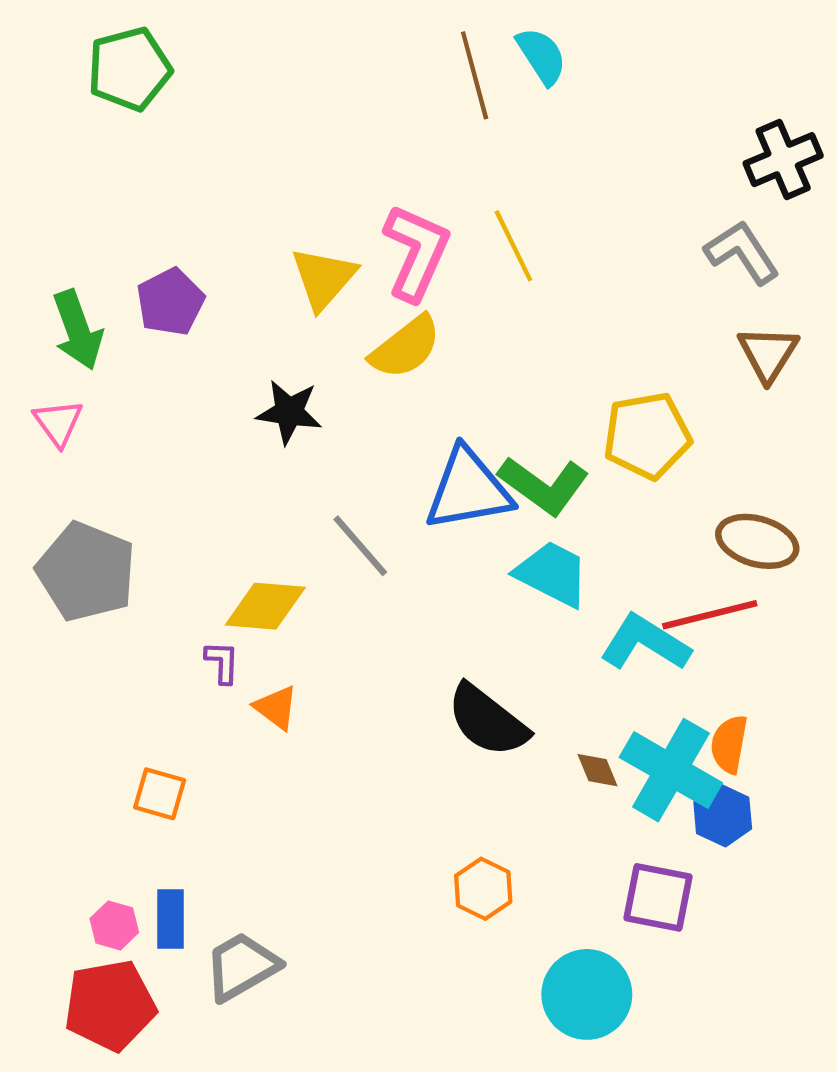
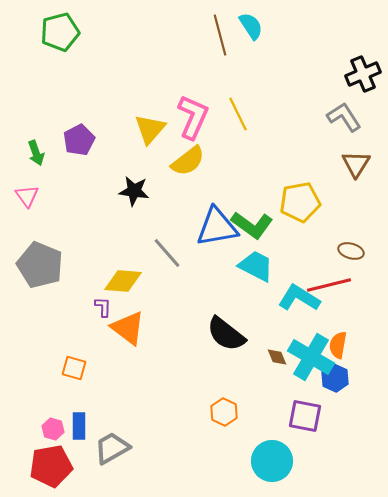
green arrow: (78, 330) -> (36, 153), size x0.7
brown ellipse: (757, 541) -> (351, 251), size x0.7
orange triangle: (276, 708) -> (128, 328), size x1.6

